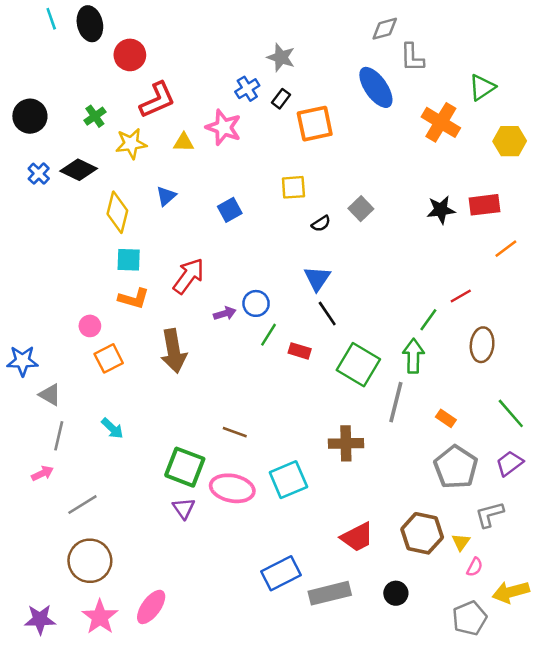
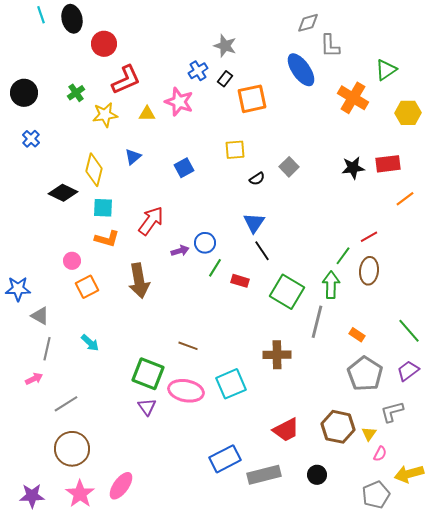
black diamond: (79, 170) -> (63, 193), moved
brown ellipse: (482, 345) -> (369, 271), moved

